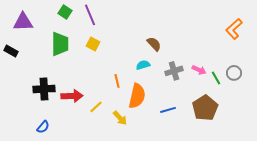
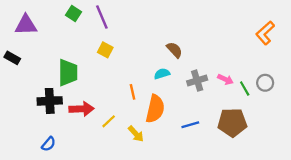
green trapezoid: (60, 44) -> (68, 73), moved
brown pentagon: (205, 108) -> (232, 122), turned 30

